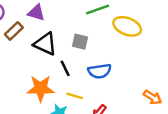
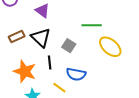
brown rectangle: (14, 31) -> (17, 37), moved
yellow line: (75, 96) -> (59, 88), moved

